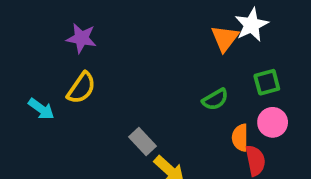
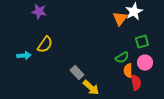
purple star: (81, 38) -> (39, 12), moved
green semicircle: (215, 99) -> (122, 58), moved
cyan arrow: (41, 109) -> (24, 56), turned -40

